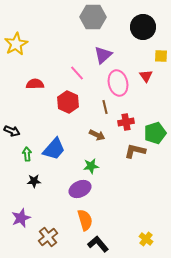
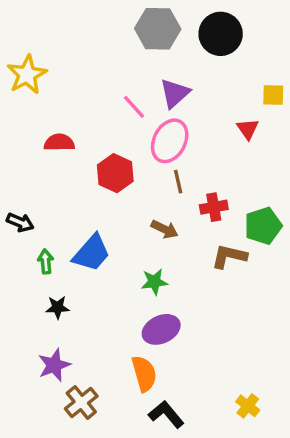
black circle: (143, 27) -> (221, 34), moved
pink line: (77, 73) -> (134, 107), moved
pink ellipse: (118, 83) -> (170, 141), moved, turned 40
purple ellipse: (80, 189) -> (161, 329), moved
purple star: (21, 218) -> (54, 365), moved

